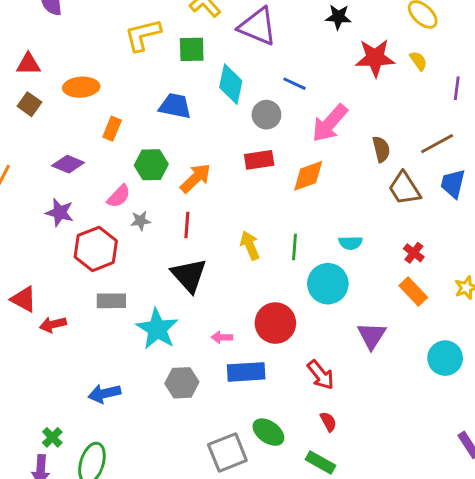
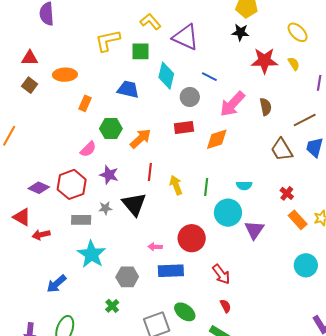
brown semicircle: (381, 149) -> (266, 107), moved
purple diamond: (68, 164) -> (39, 188), moved
purple star: (60, 212) -> (109, 175), moved
gray star: (141, 221) -> (105, 208), moved
red line: (187, 225) -> (150, 172), moved
orange rectangle: (413, 291) -> (298, 220), moved
cyan star: (157, 329) -> (92, 254), moved
purple triangle: (372, 336) -> (254, 230), moved
blue arrow: (104, 394) -> (56, 284), moved, turned -30
green cross: (52, 437) -> (112, 306), moved

